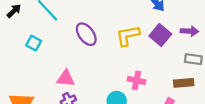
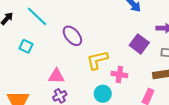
purple square: (160, 35) -> (139, 44), moved
yellow L-shape: (128, 36) -> (97, 60), moved

